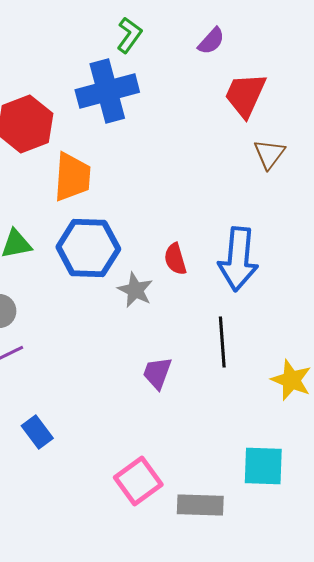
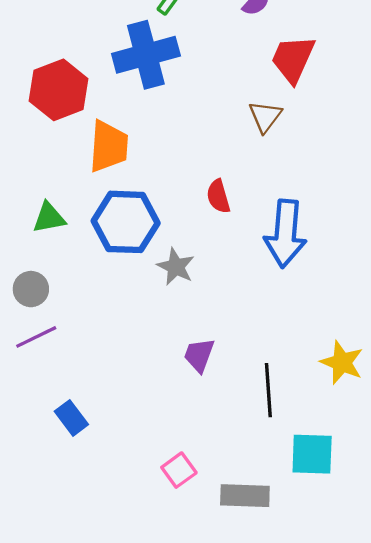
brown triangle: (269, 154) -> (265, 116), moved
red semicircle: (175, 259) -> (218, 196), moved
black line: (222, 342) -> (268, 390), moved
pink square: (138, 481) -> (179, 470), size x0.7

